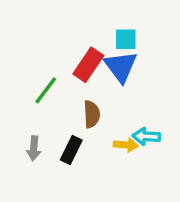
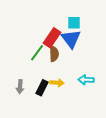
green line: (46, 90) -> (37, 53), moved
brown semicircle: (92, 114) -> (54, 54), moved
yellow arrow: (126, 145) -> (57, 83), moved

